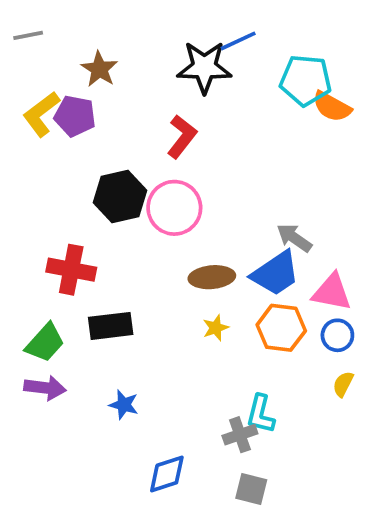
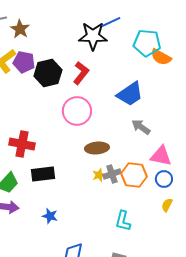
brown star: (99, 69) -> (20, 29), moved
black hexagon: (120, 197) -> (48, 73), moved
blue trapezoid: (276, 273) -> (130, 94), moved
gray cross: (240, 435) -> (112, 174), moved

